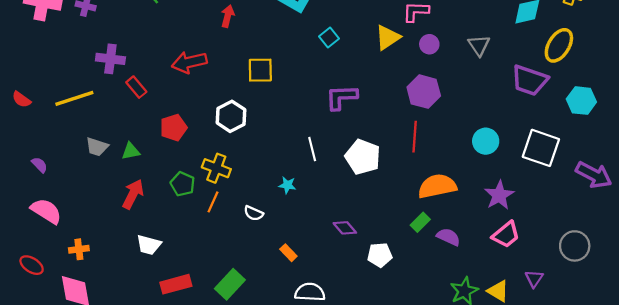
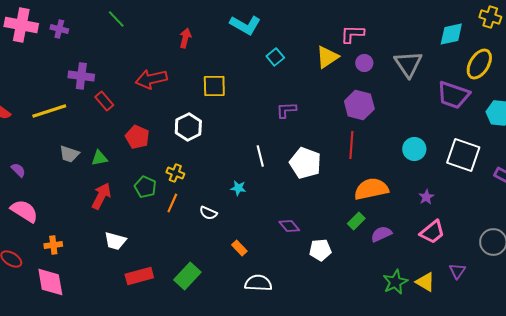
gray triangle: (479, 45) -> (408, 64), size x1.4
purple L-shape: (341, 97) -> (286, 110), size x0.7
red pentagon: (174, 128) -> (137, 137), turned -30
yellow cross: (216, 168) -> (175, 173), size x0.7
purple star: (499, 195) -> (426, 197), size x0.6
purple semicircle: (448, 237) -> (381, 234), turned -50

